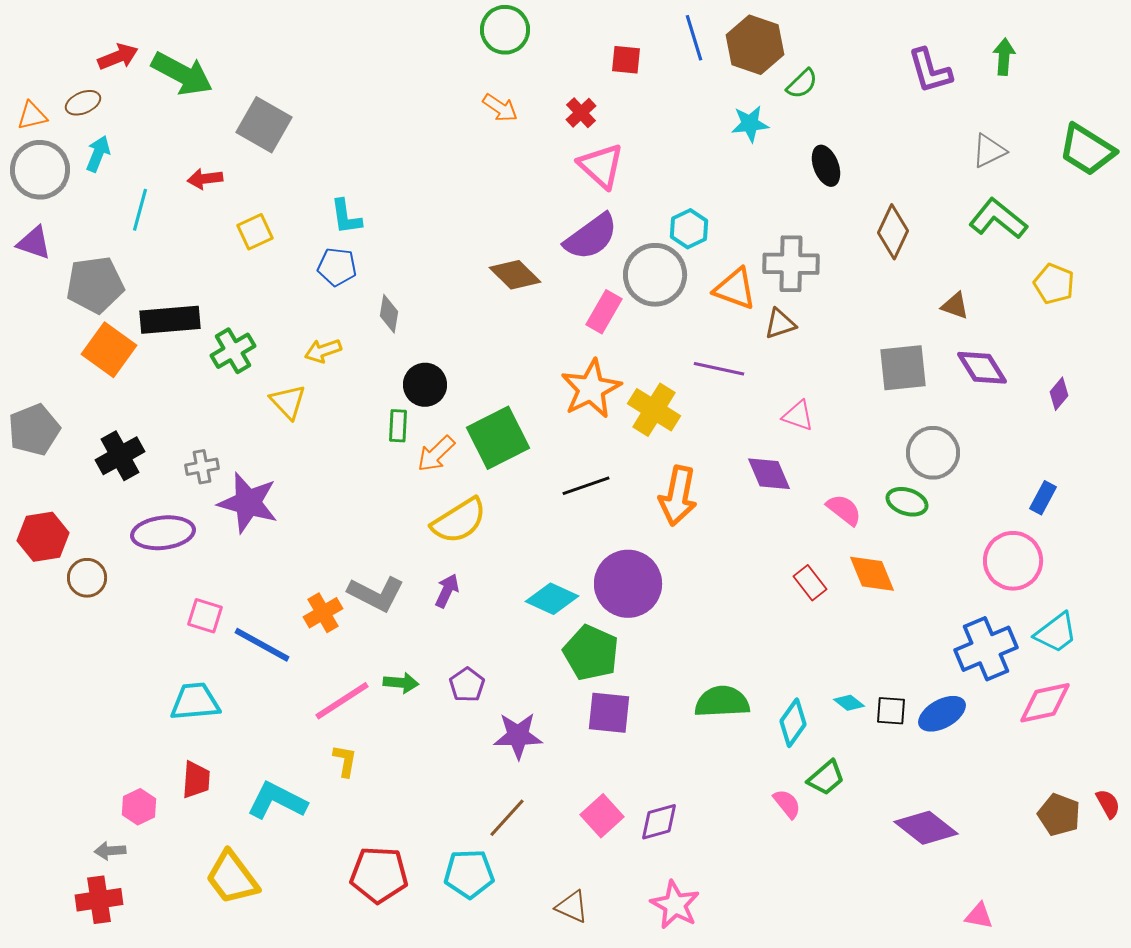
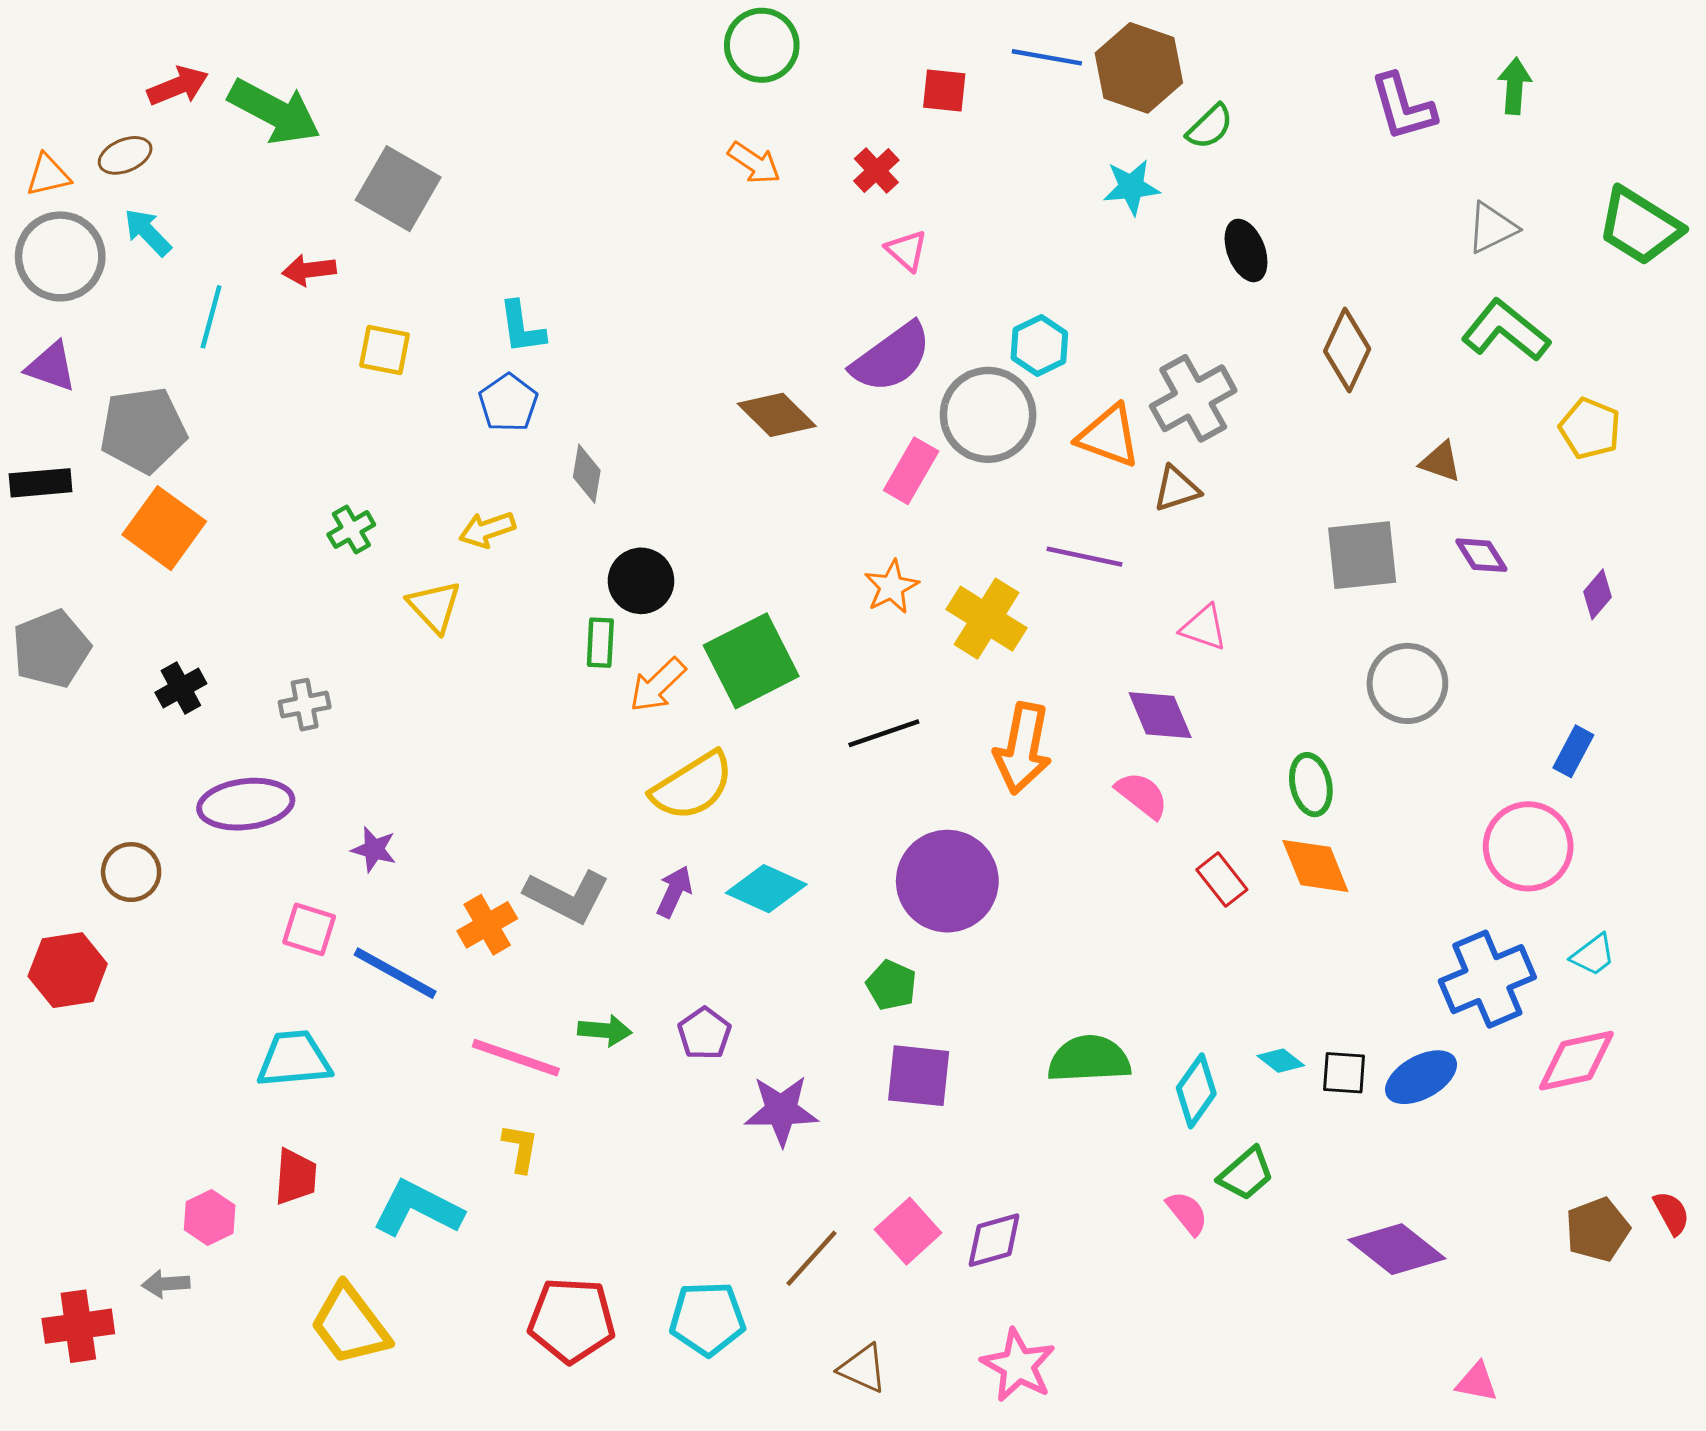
blue line: (694, 38) -> (1047, 57), turned -63
cyan arrow: (98, 154) -> (148, 232), turned -66
pink triangle: (601, 166) -> (907, 250), size x0.6
yellow square: (255, 232) -> (385, 350), turned 36
gray cross: (791, 264) -> (1193, 398), turned -30
blue pentagon: (337, 267) -> (508, 403), turned 30
black rectangle: (170, 320) -> (41, 483), moved, size x0.7
green cross: (233, 351) -> (351, 530), size x0.7
purple diamond: (982, 368) -> (1481, 555), size x0.7
orange star: (591, 389) -> (891, 587), size x0.6
black cross: (120, 456) -> (181, 688), size x0.7
green ellipse: (907, 502) -> (1311, 785), moved, turned 60
purple star: (248, 503) -> (374, 849), moved, size x0.5
pink semicircle: (844, 510) -> (1142, 795), moved
red hexagon: (43, 537) -> (68, 970), moved
cyan diamond: (552, 599) -> (766, 889), moved
cyan trapezoid: (1056, 633) -> (1593, 955), size x0.7
green pentagon: (591, 653) -> (891, 985), size x0.6
pink line: (342, 701) -> (516, 1058), turned 52
brown pentagon: (1059, 815) -> (1598, 1230), turned 30
brown line: (507, 818) -> (812, 1258), moved
red cross: (99, 900) -> (78, 1326), moved

